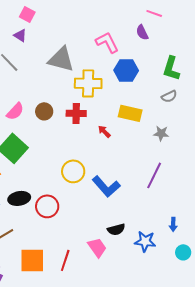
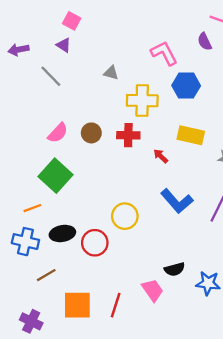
gray triangle: (61, 59) -> (111, 73), size x0.5
yellow circle: (73, 171) -> (125, 216), moved
blue L-shape: (106, 186) -> (177, 201), moved

